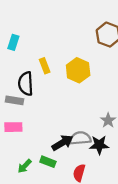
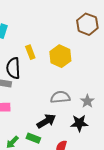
gray semicircle: (80, 138) -> (60, 97), moved

